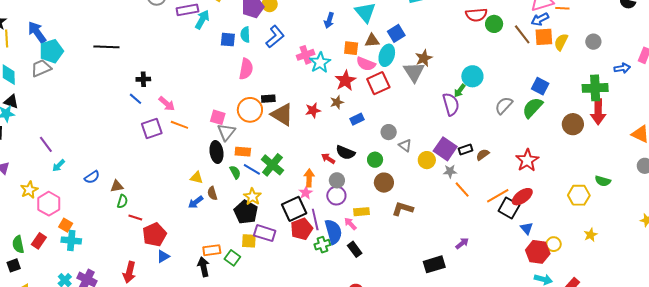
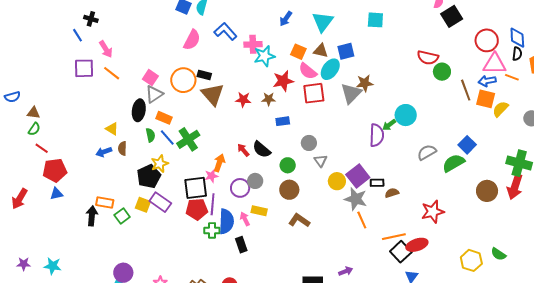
blue L-shape: (275, 37) -> (225, 31), moved, turned -110
gray star: (450, 171) -> (356, 199), size x1.6
gray circle: (337, 180) -> (255, 181), moved

